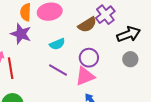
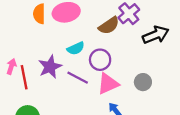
purple star: (21, 34) -> (50, 67), moved, turned 30
purple circle: (89, 58) -> (100, 60), moved
gray circle: (130, 59) -> (143, 82), moved

